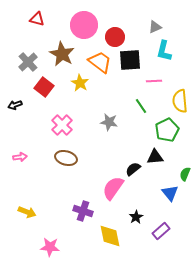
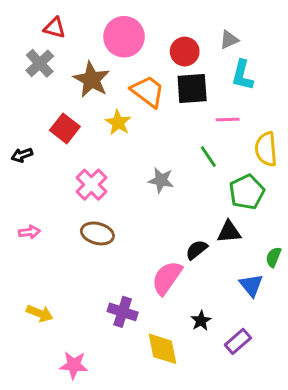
red circle: (115, 37) -> (185, 52), moved
gray cross: (28, 62) -> (40, 63), moved

